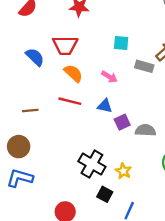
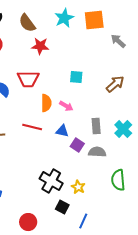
gray rectangle: (144, 66) -> (96, 126), moved, turned 70
orange semicircle: (73, 73) -> (46, 103), moved, turned 48
purple square: (122, 122) -> (77, 145), turned -32

